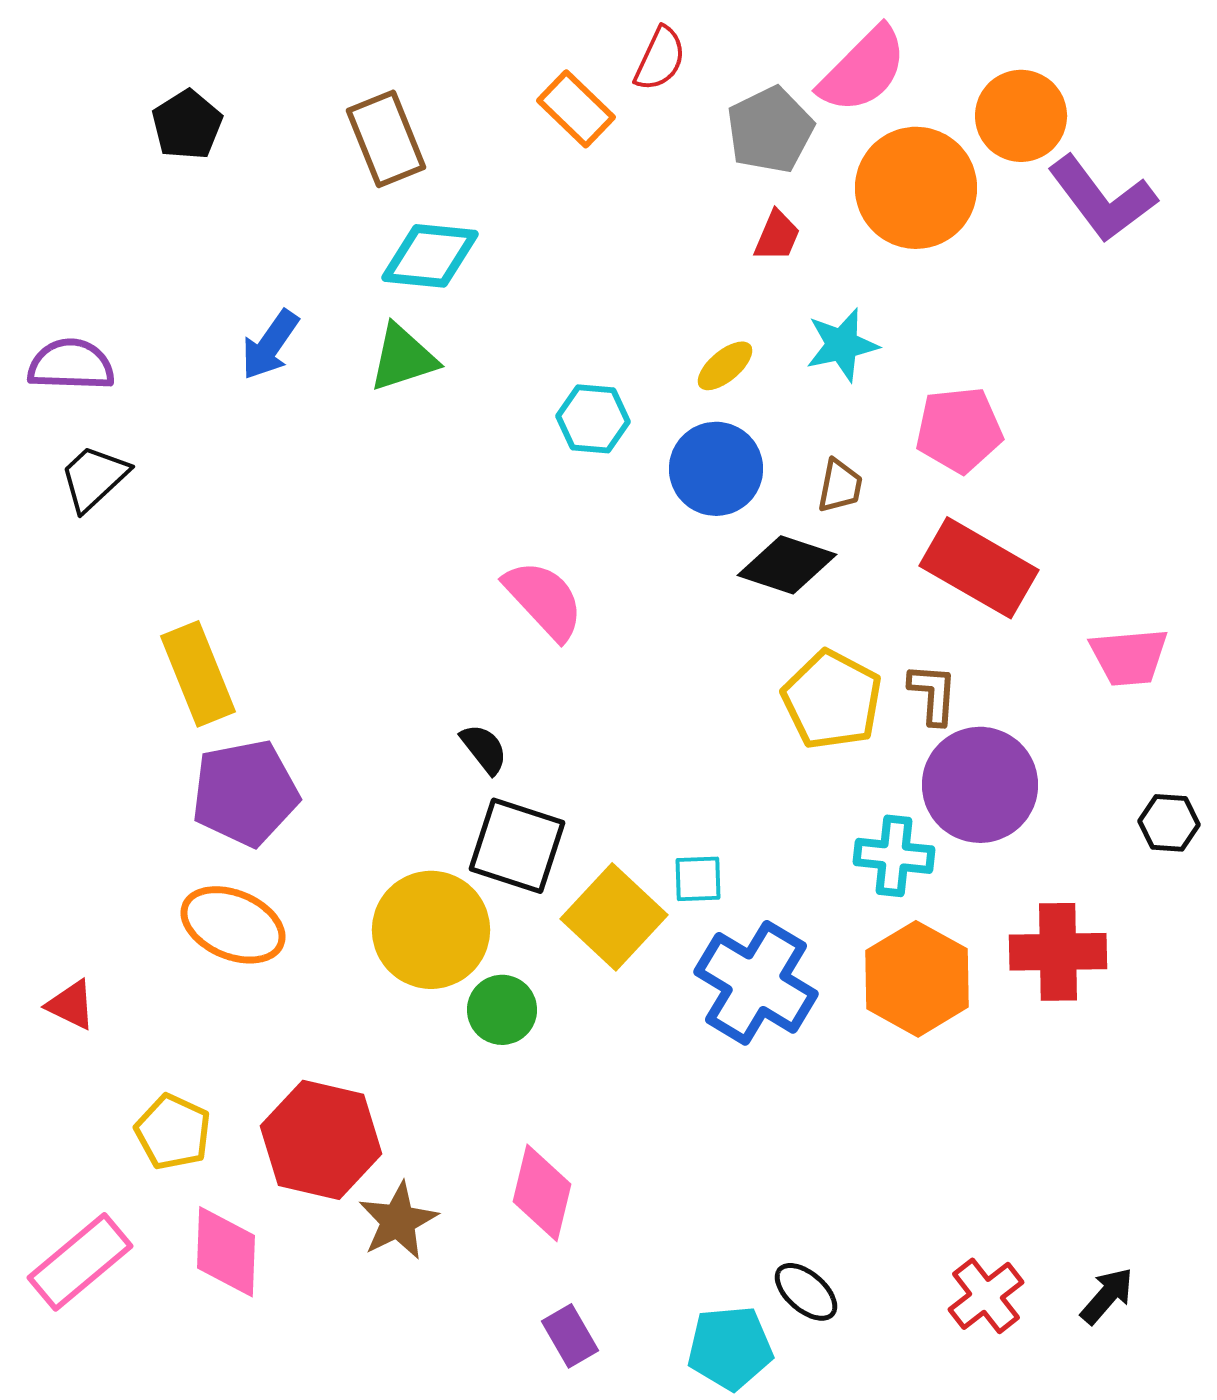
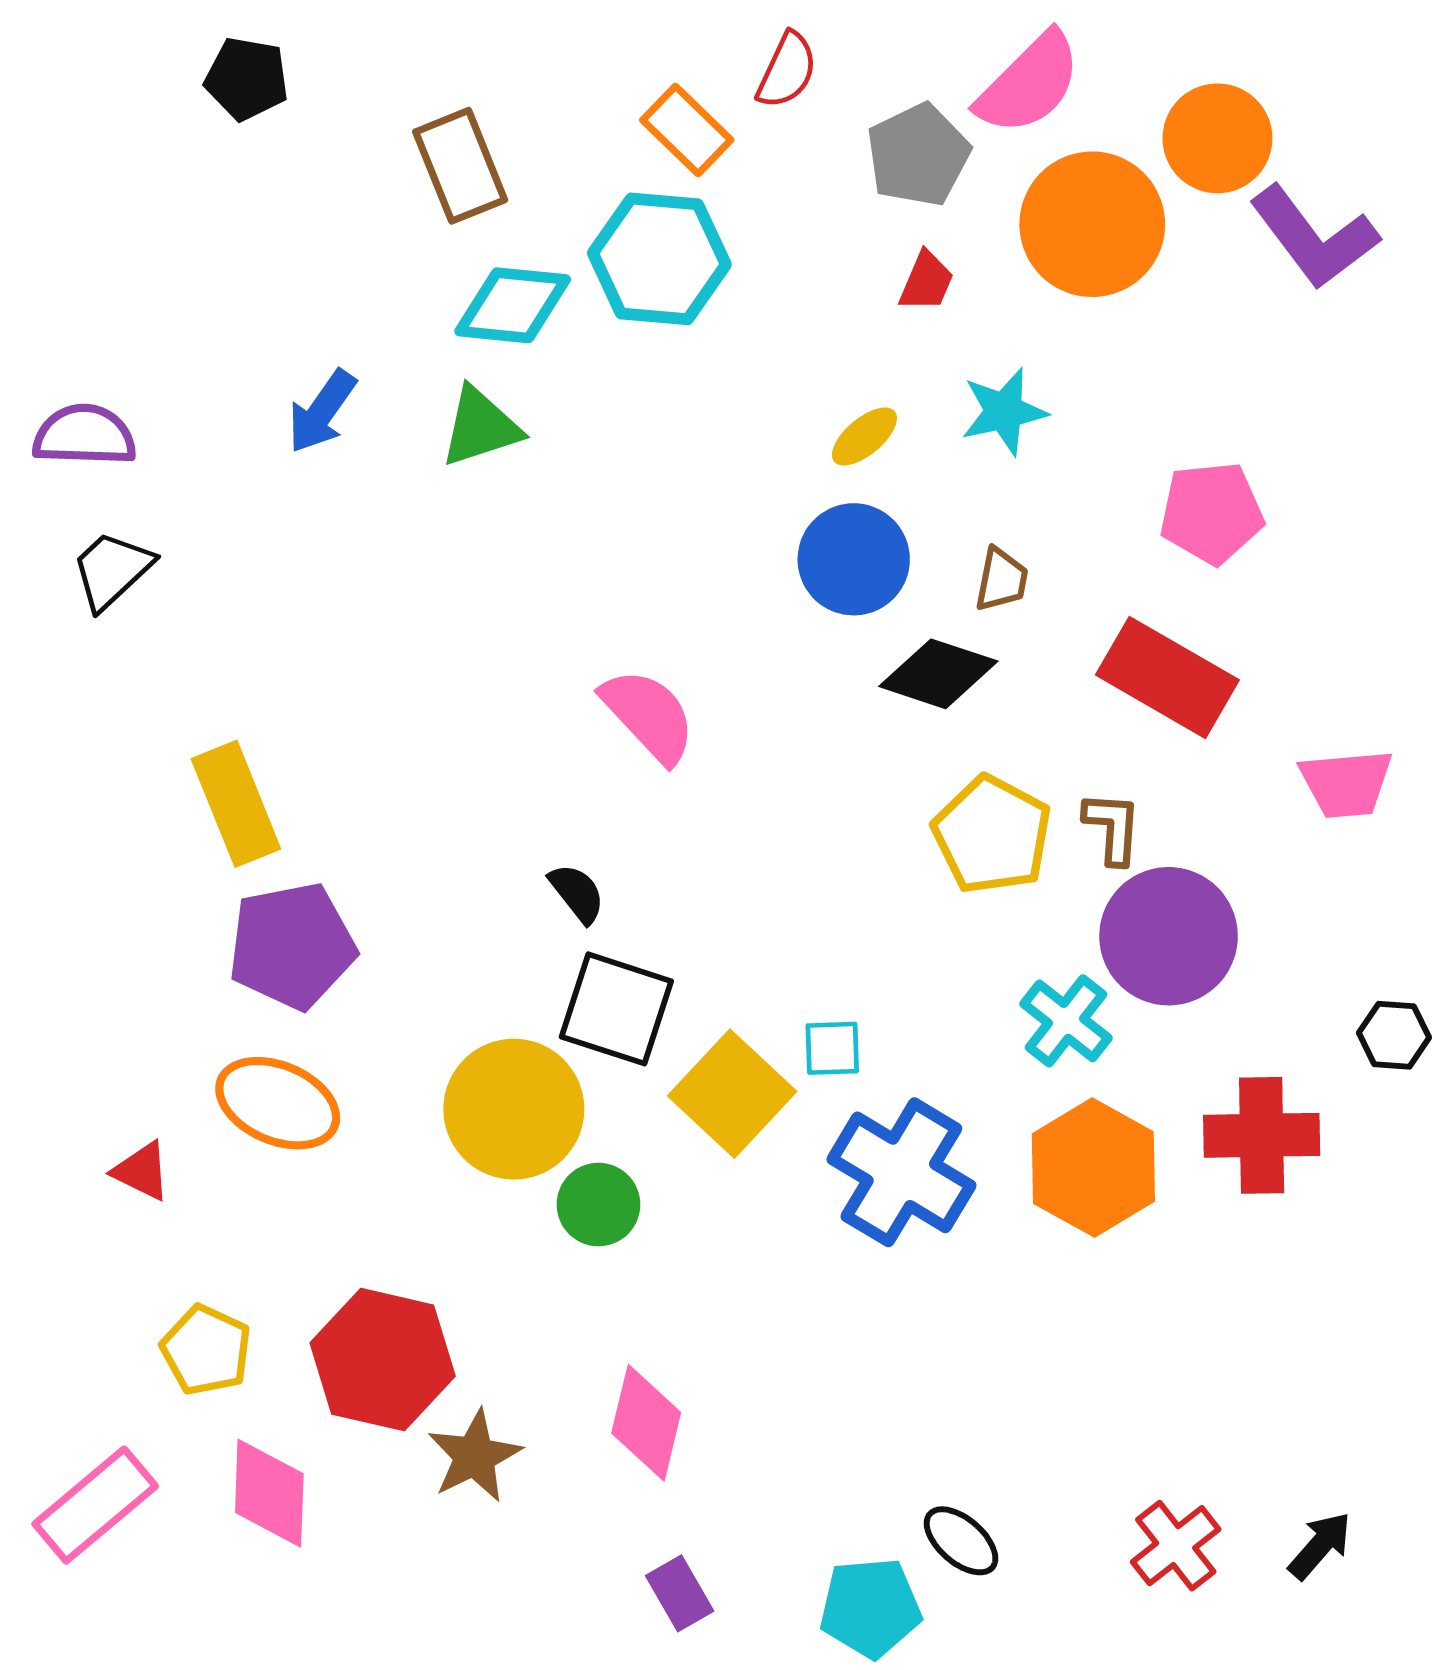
black pentagon: (187, 125) -> (247, 79), moved, turned -30
cyan hexagon: (593, 419) -> (659, 259), moved, size x1.6
pink pentagon: (959, 430) -> (1211, 513), moved
black hexagon: (1169, 823) -> (1394, 1035), moved
cyan cross: (894, 856) -> (1066, 1021), turned 32
red triangle: (71, 1005) -> (142, 1171), moved

